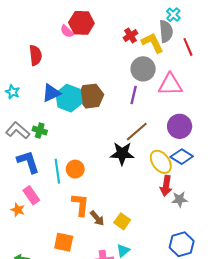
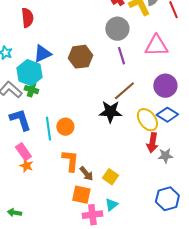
gray circle: (143, 69) -> (117, 29), moved
purple line: (134, 95) -> (121, 56), turned -30
cyan hexagon: (69, 98) -> (29, 73), moved
orange star: (18, 210) -> (26, 166), moved
orange square: (64, 242) -> (81, 195), moved

